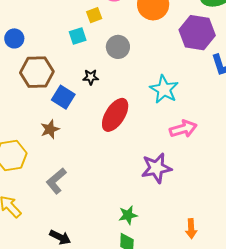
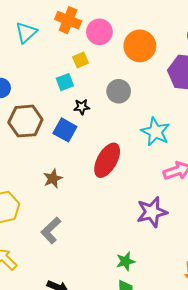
gray circle: (118, 47) -> (119, 91), moved
black star: (91, 77) -> (82, 107), moved
blue square: (63, 97) -> (65, 130), moved
brown star: (50, 129) -> (53, 179), moved

